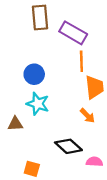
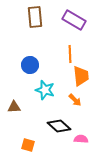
purple rectangle: (73, 33) -> (74, 20), moved
cyan star: (38, 104) -> (45, 90), moved

